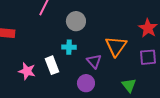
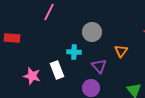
gray circle: (76, 21) -> (92, 32), moved
orange triangle: (116, 46) -> (121, 51), size x0.6

